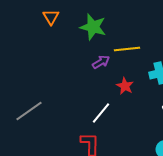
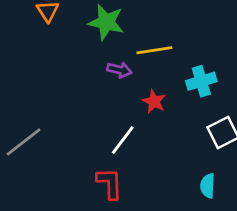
purple arrow: (101, 62) -> (119, 70), turned 48

